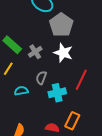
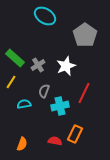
gray pentagon: (61, 25) -> (85, 35), moved
white star: (63, 53) -> (66, 66), turned 30

